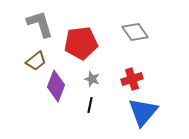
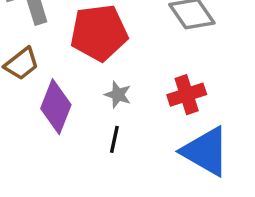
blue triangle: (143, 112) -> (206, 151), turned -40

